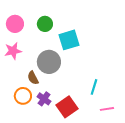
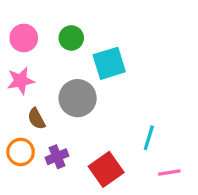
brown semicircle: (33, 78) -> (36, 119), moved
orange circle: (23, 96) -> (21, 152), moved
purple cross: (44, 99) -> (57, 157), moved, turned 32

